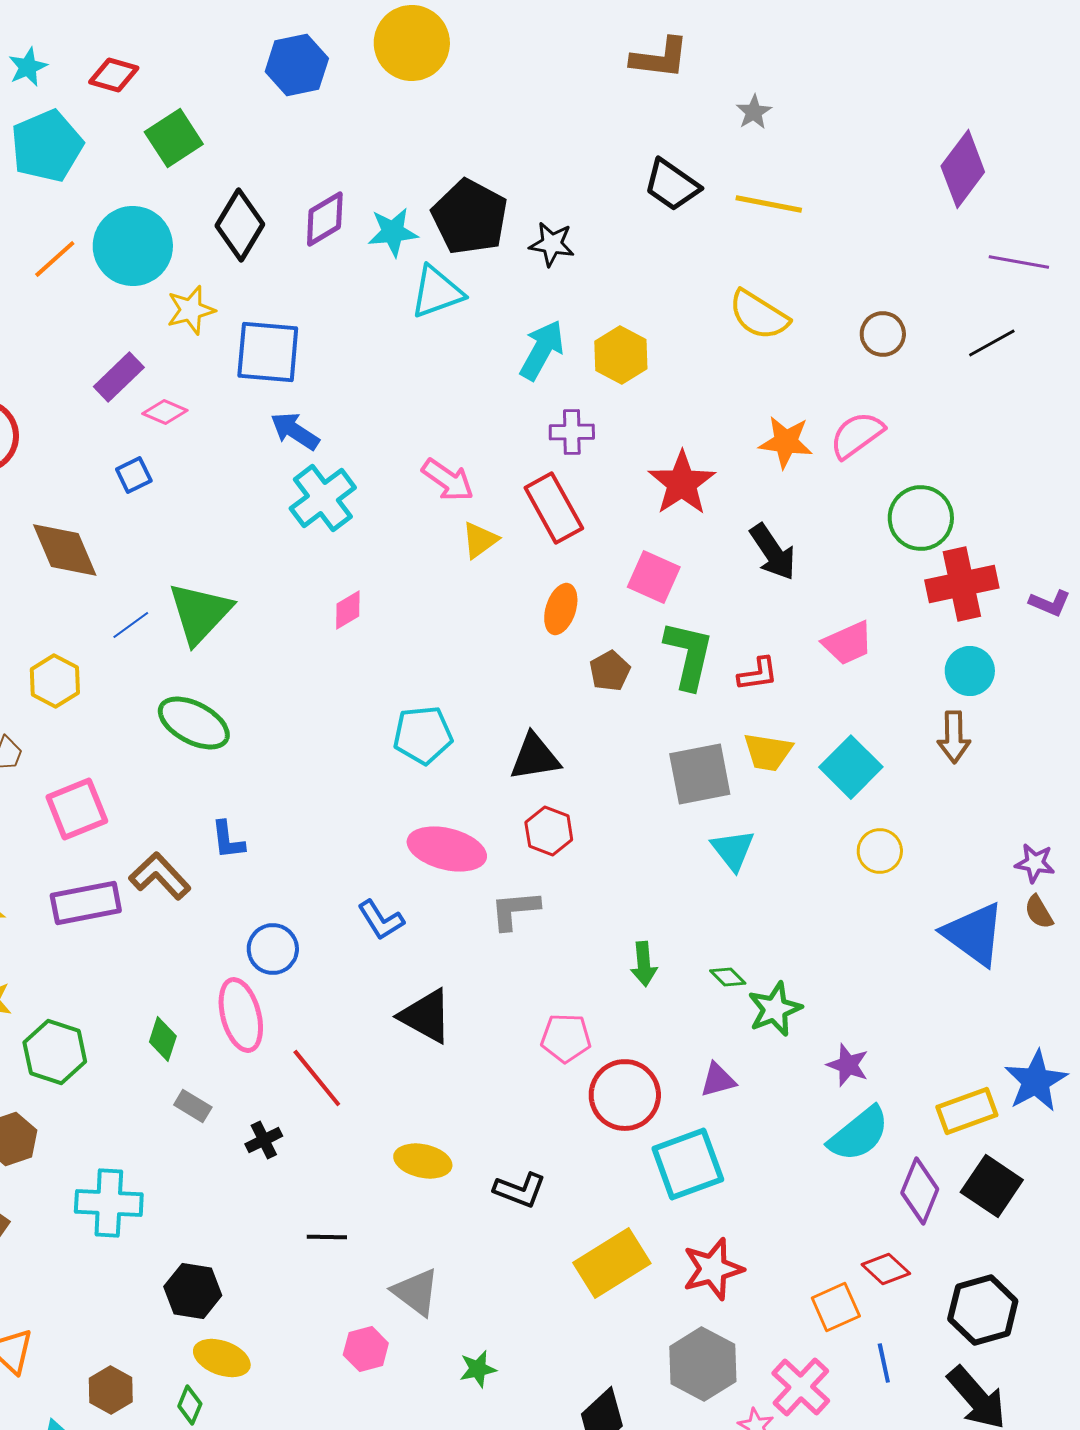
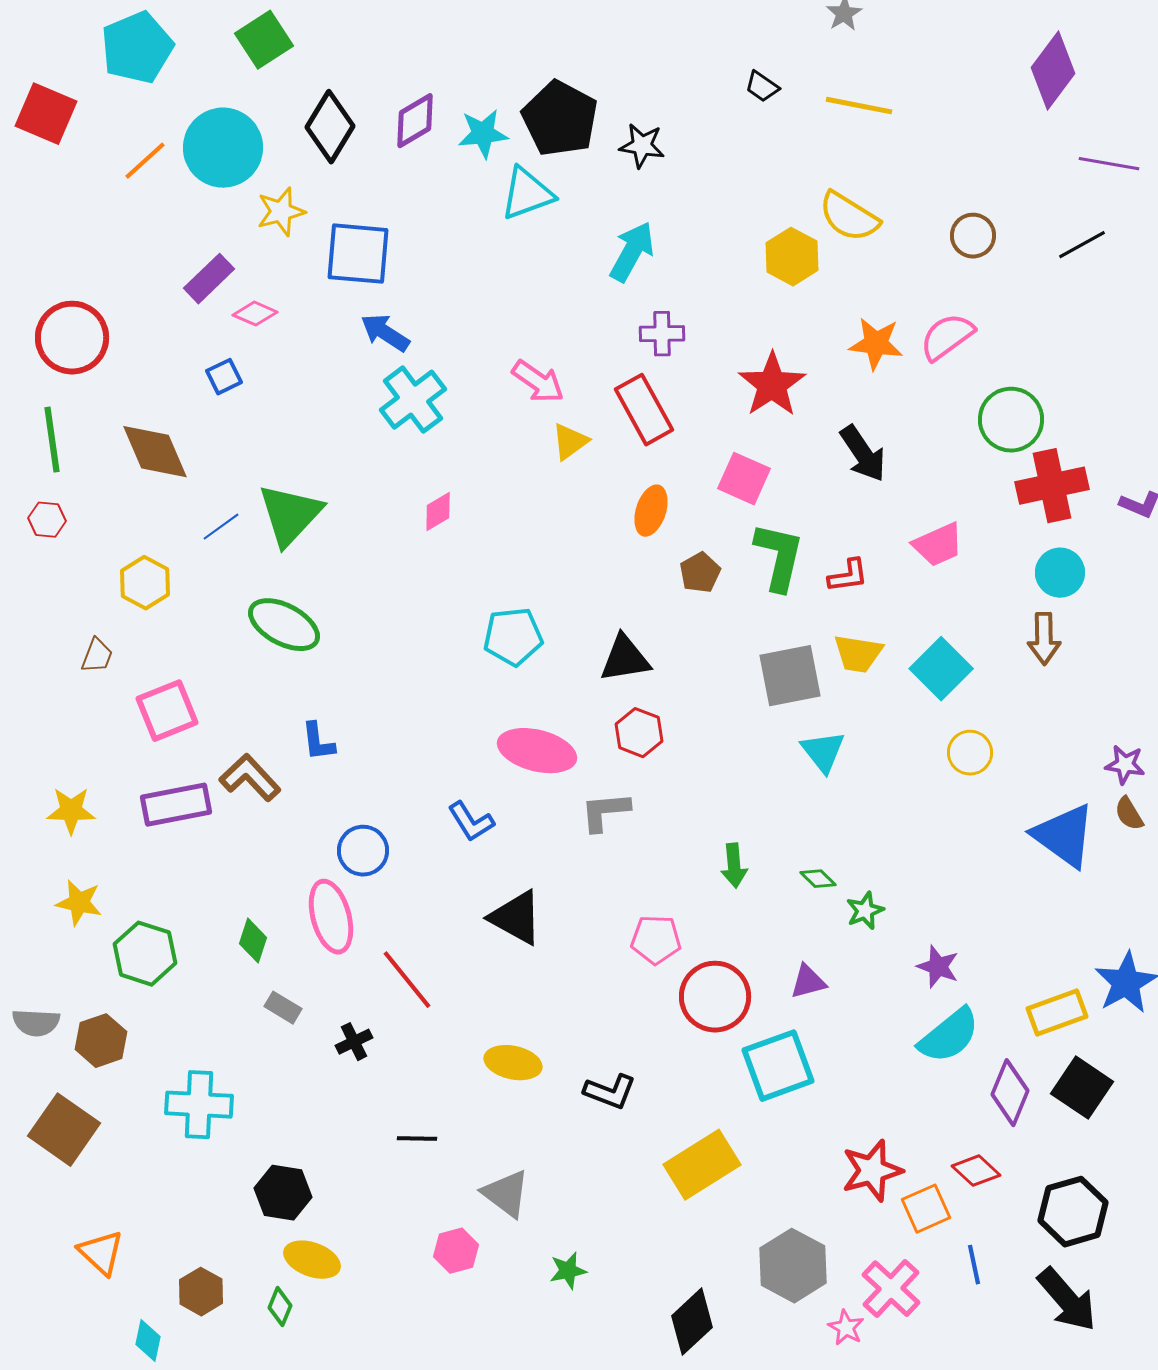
black trapezoid: (672, 185) -> (762, 87), size x0.6
yellow hexagon: (621, 355) -> (792, 257), moved
green star: (775, 1009) -> (865, 911), size x0.7
red star: (713, 1269) -> (872, 1171), moved

